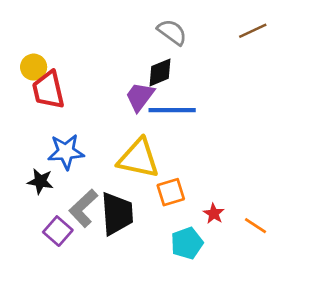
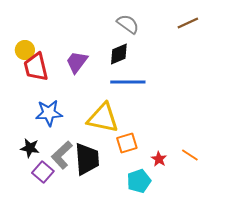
purple trapezoid: (140, 97) -> (77, 62), moved
black star: (40, 181) -> (30, 148), moved
orange line: (255, 226) -> (190, 155), moved

